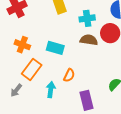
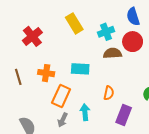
orange semicircle: (69, 75) -> (109, 93), moved
gray arrow: (16, 90) -> (63, 120), moved
purple rectangle: (86, 100) -> (124, 115), turned 48

